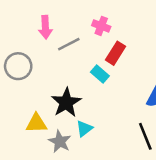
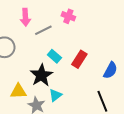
red rectangle: (115, 53) -> (79, 59), moved
cyan rectangle: (100, 74) -> (54, 56), moved

